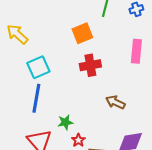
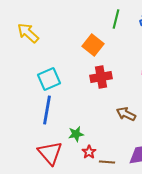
orange square: (82, 33) -> (93, 45), turned -30
yellow arrow: (17, 34) -> (28, 33), moved

